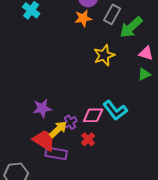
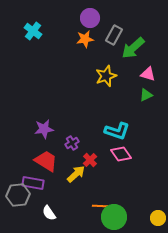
cyan L-shape: (115, 110) -> (117, 131), turned -35
pink diamond: (93, 115) -> (121, 154), moved, turned 55
yellow arrow: (58, 129) -> (76, 174), moved
purple rectangle: (56, 153) -> (33, 183), moved

